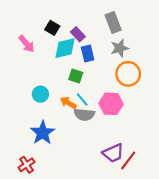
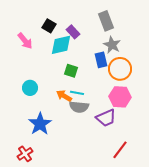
gray star: (120, 48) -> (112, 45), turned -30
blue rectangle: (88, 54) -> (101, 60), moved
cyan circle: (40, 94) -> (30, 88), moved
cyan line: (82, 100) -> (77, 93), turned -40
pink hexagon: (111, 104) -> (120, 97), moved
purple trapezoid: (113, 153) -> (106, 118), moved

